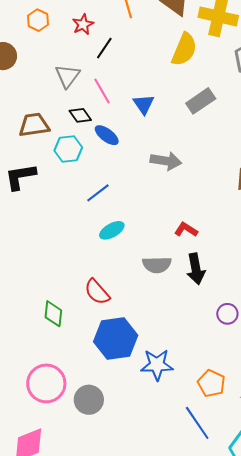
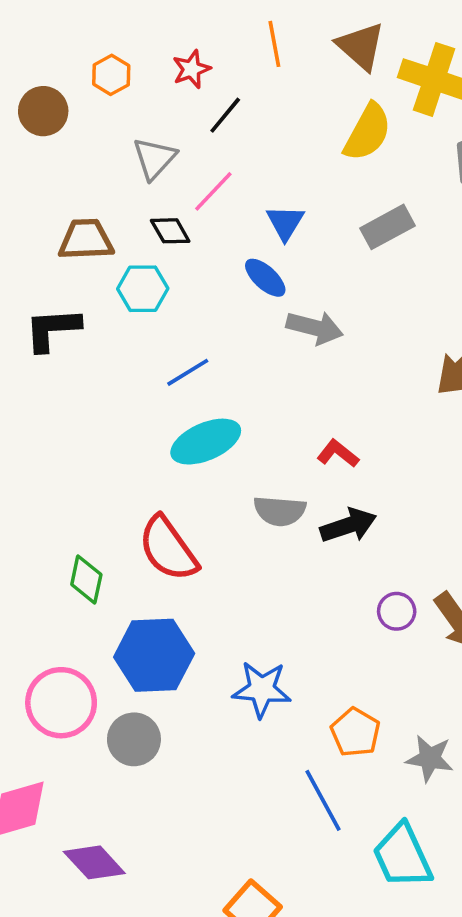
orange hexagon: (38, 20) -> (111, 75), moved
pink line: (102, 91) -> (213, 191), turned 68
blue ellipse: (107, 135) -> (265, 278), moved
cyan ellipse: (112, 230) -> (206, 442), size x1.5
black arrow: (196, 269) -> (348, 525), turned -104
red semicircle: (97, 292) -> (168, 549), size x1.4
blue hexagon: (116, 339) -> (154, 655), moved

